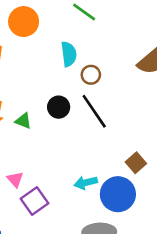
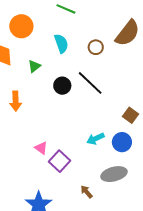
brown circle: (91, 75) -> (96, 47), moved
green triangle: (23, 121) -> (34, 66), moved, turned -48
blue circle: (118, 194) -> (122, 142), size x0.7

